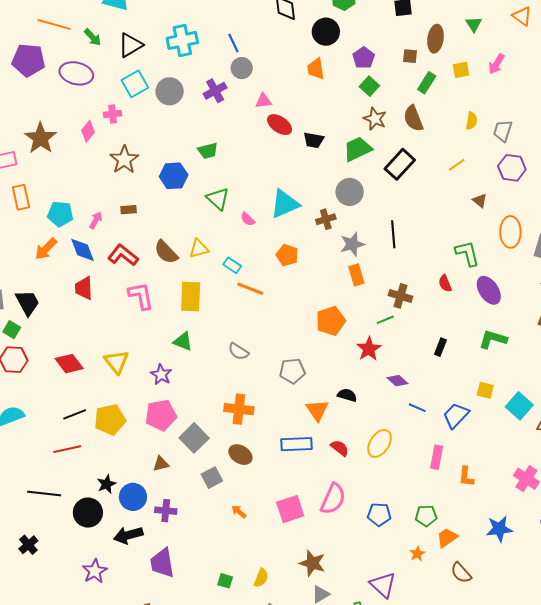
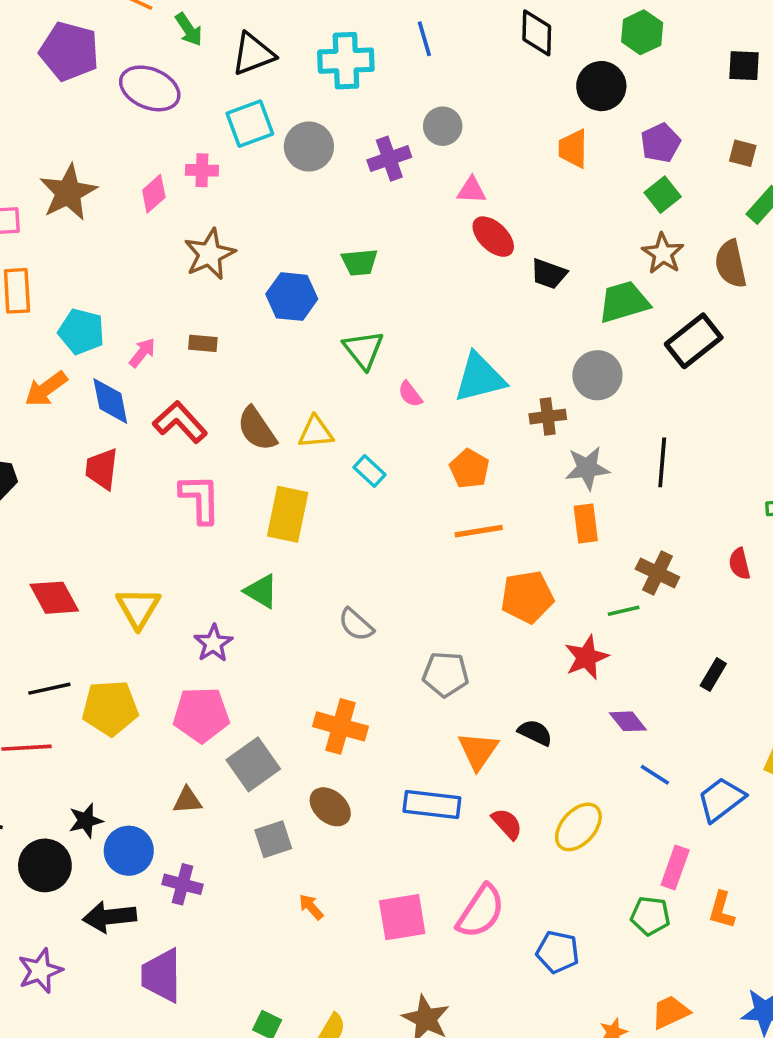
blue line: (233, 43) -> (424, 39), moved
orange line: (250, 289) -> (479, 531), moved, turned -40
green pentagon: (426, 516) -> (650, 916), moved

